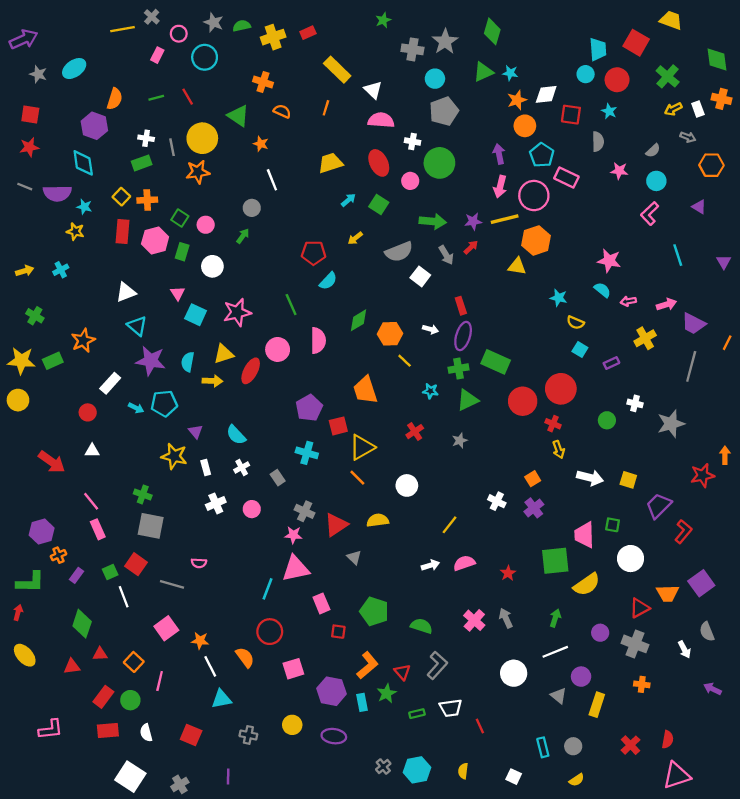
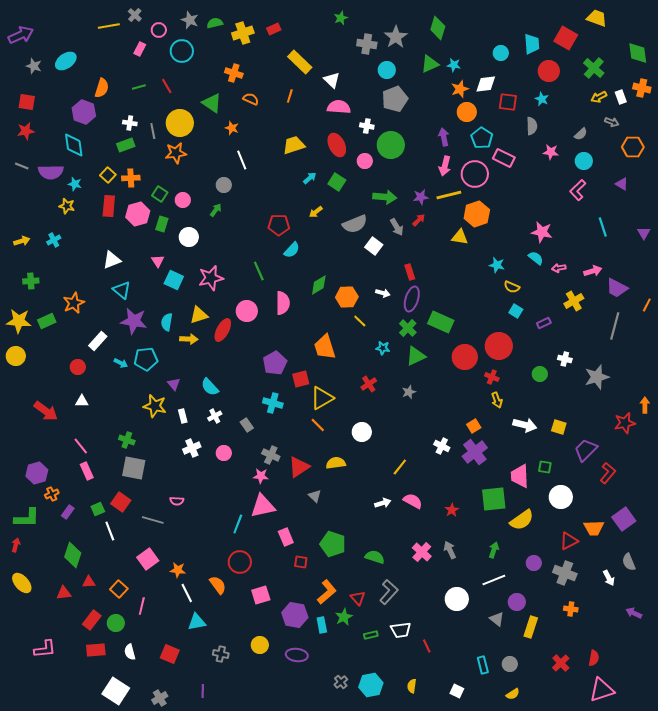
cyan circle: (586, 74) -> (501, 53), moved
green cross: (35, 316) -> (31, 281), turned -35
green cross: (459, 369) -> (408, 328), turned -36
purple cross: (534, 508) -> (475, 452), size x1.4
pink semicircle: (464, 563) -> (413, 501), turned 48

